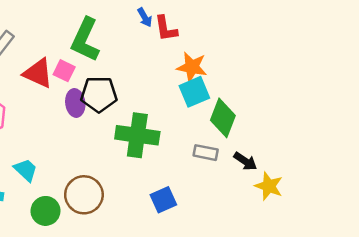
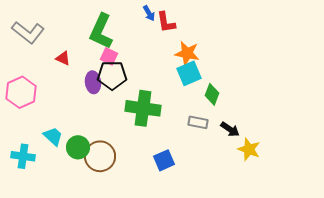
pink square: (64, 71) -> (109, 56), moved
red triangle: (38, 73) -> (63, 58), size x0.6
green diamond: (223, 118) -> (212, 94), size x0.7
green circle: (46, 211) -> (78, 147), moved

